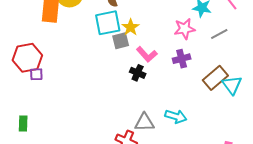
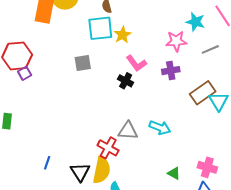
gray square: (121, 41) -> (83, 63), moved
purple square: (36, 74) -> (25, 73), turned -32

